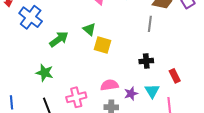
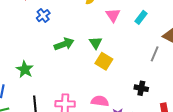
blue cross: (31, 17) -> (43, 16), size x0.6
green star: (45, 73) -> (25, 69), moved

